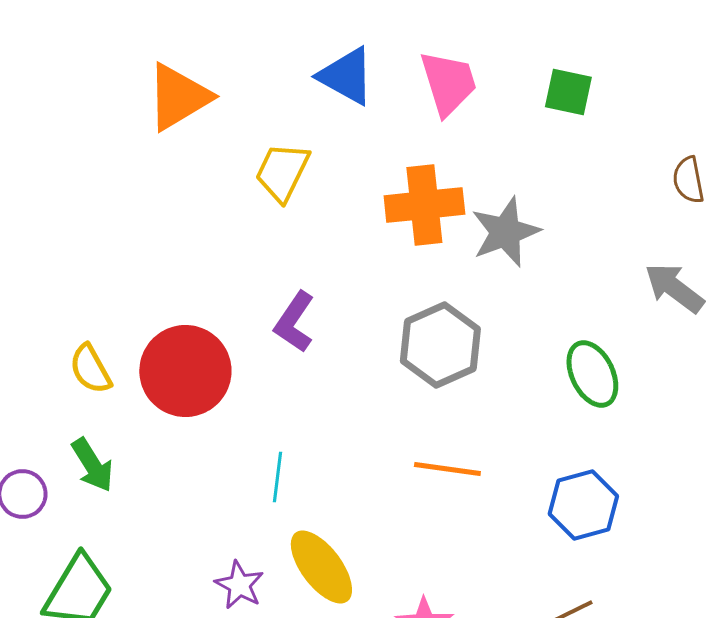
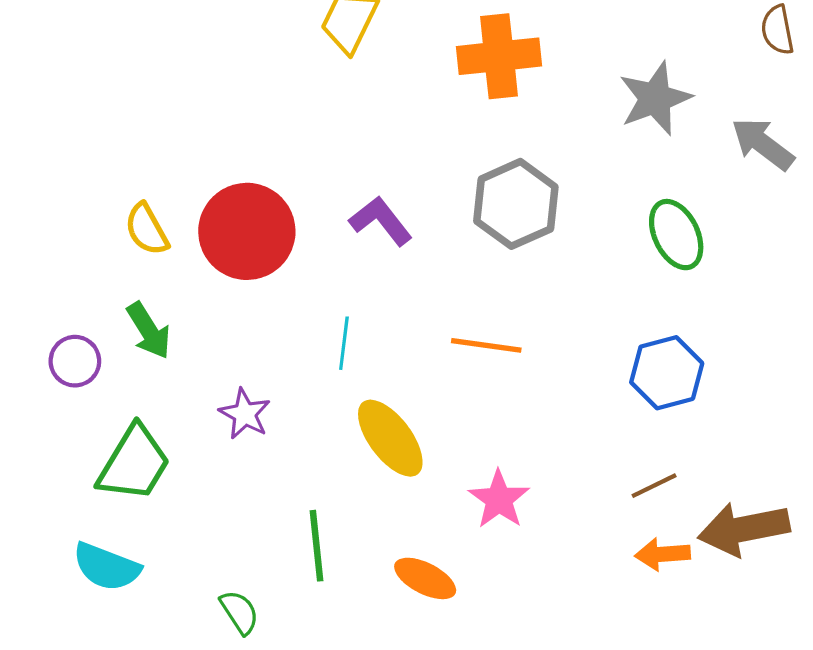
gray star: (505, 232) -> (655, 98), moved
purple L-shape: (294, 322) -> (381, 221), moved, turned 108
orange line: (447, 469) -> (486, 345), moved
purple star: (239, 585) -> (245, 414), moved

